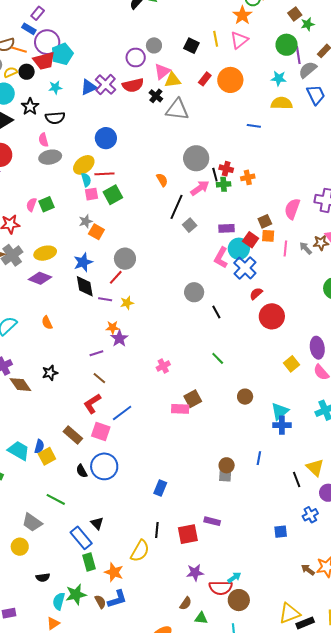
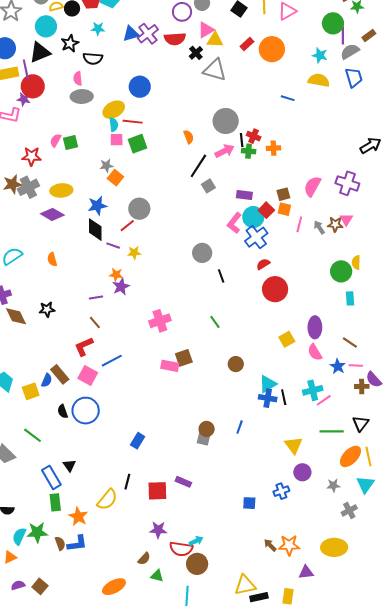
pink cross: (163, 366) -> (160, 321), size x1.5
blue semicircle: (39, 446) -> (47, 380), moved
black line: (297, 480) -> (284, 397), moved

